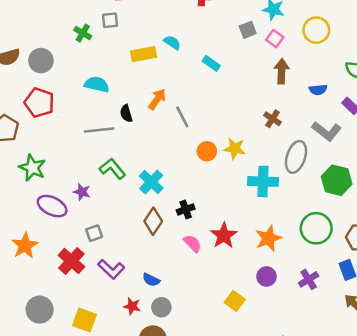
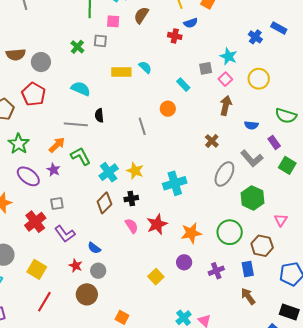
cyan rectangle: (211, 63) -> (183, 85), moved
orange arrow: (157, 99) -> (57, 145), moved
yellow star: (235, 149) -> (135, 171), moved
orange circle: (207, 151) -> (168, 109), moved
cyan cross: (263, 181) -> (175, 183), moved, turned -30

